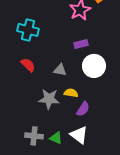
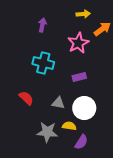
cyan cross: (28, 30) -> (43, 63), moved
white circle: (94, 66) -> (84, 108), moved

